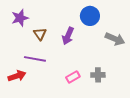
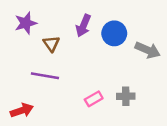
blue circle: (90, 16) -> (114, 33), moved
purple arrow: (68, 36) -> (83, 26), moved
red arrow: (17, 76) -> (22, 110), moved

